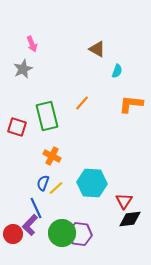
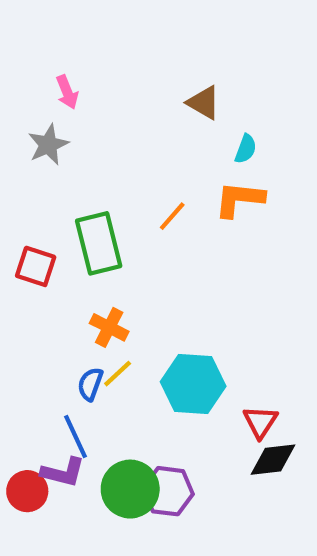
orange L-shape: (131, 104) -> (239, 199), moved
yellow line: (56, 188) -> (118, 374), moved
purple L-shape: (30, 225) -> (63, 472), turned -120

